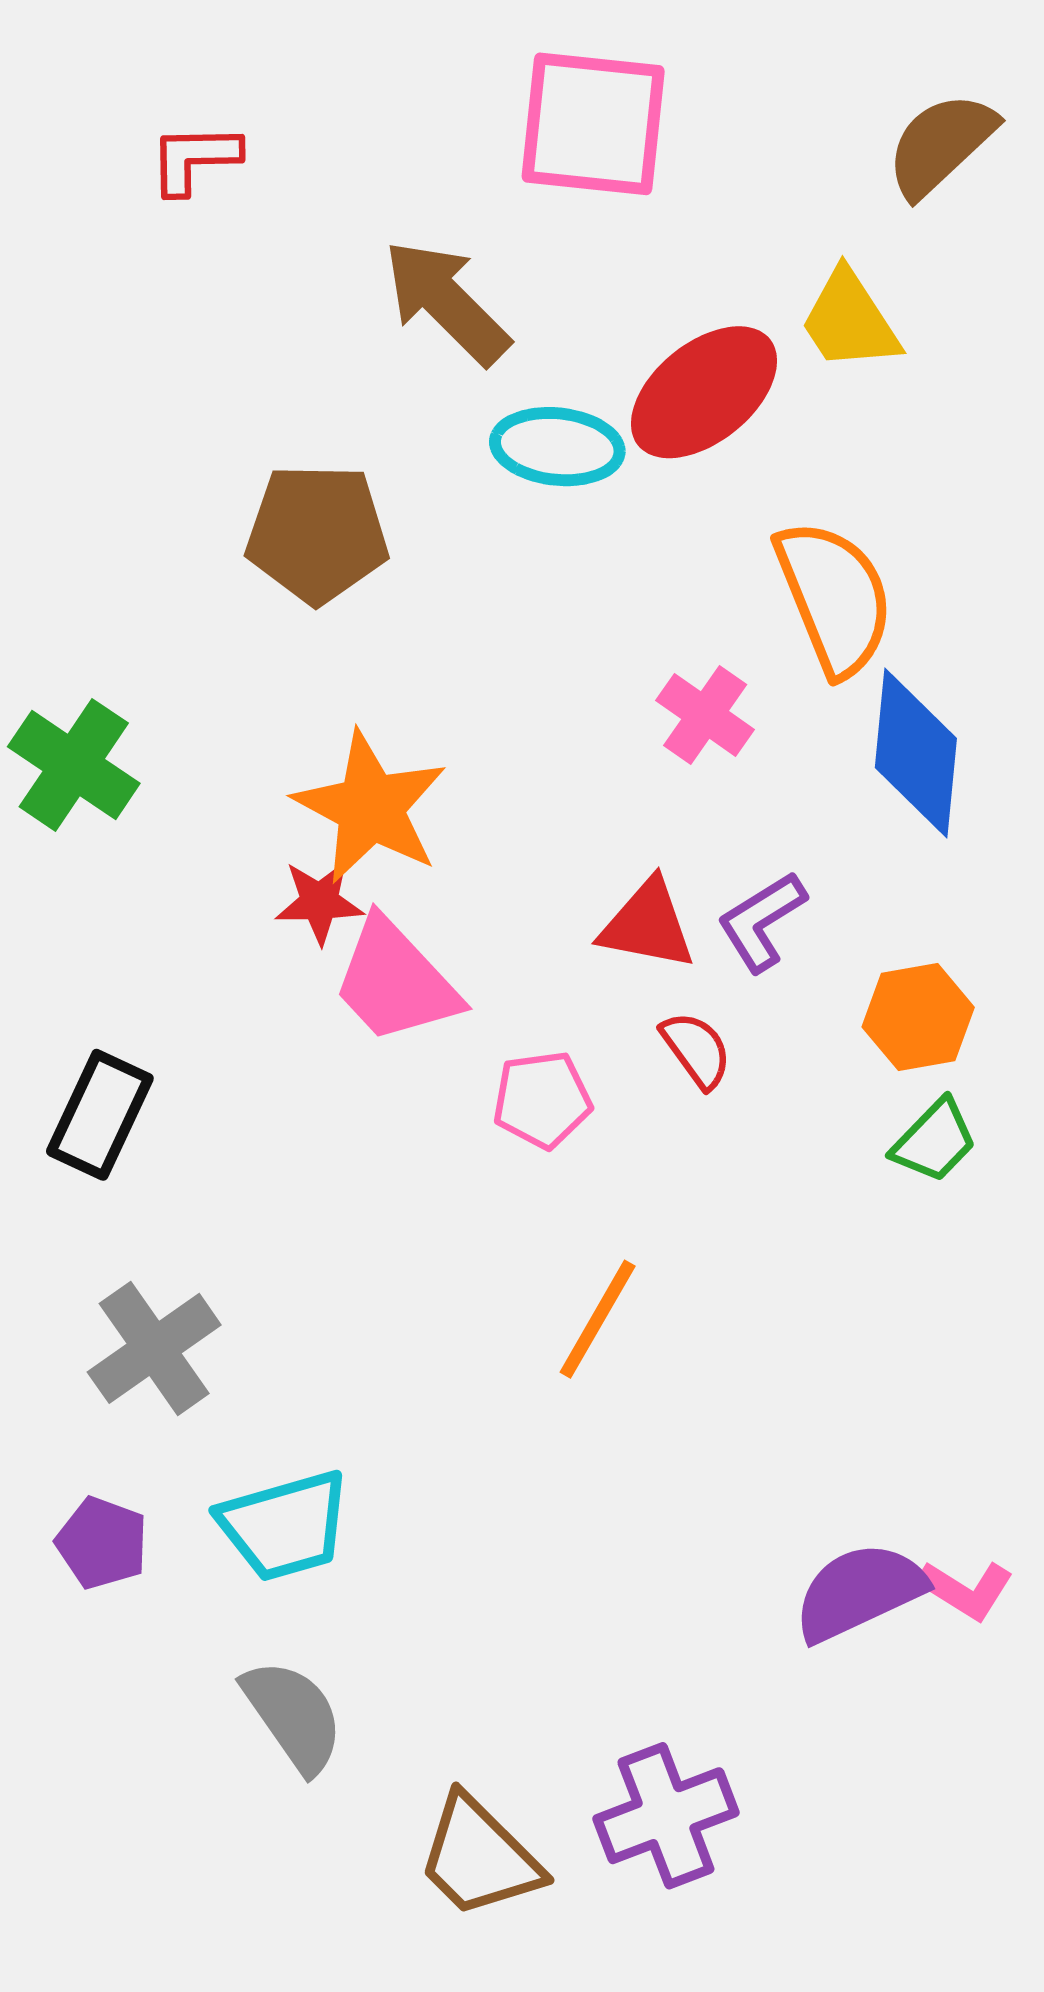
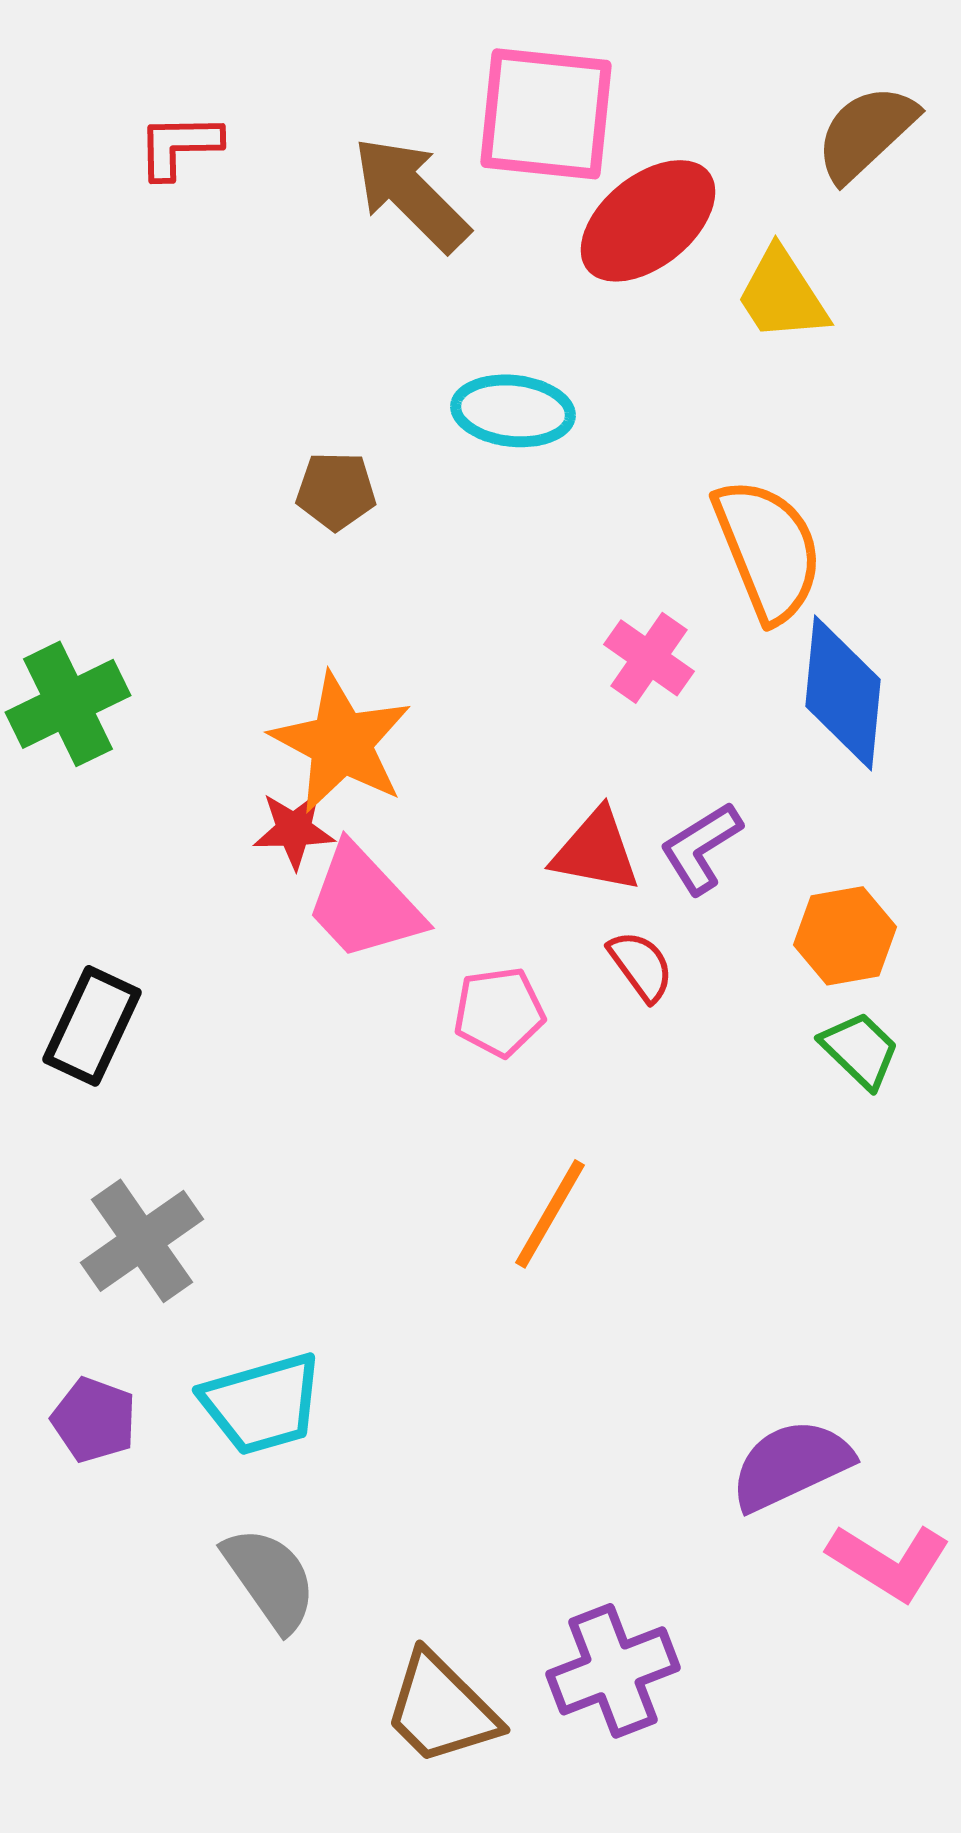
brown arrow: (446, 302) -> (411, 194), moved
red ellipse: (704, 392) -> (648, 221), moved
brown pentagon: (317, 534) -> (336, 491), moved, size x0.6
green cross: (74, 765) -> (68, 704), turned 30
green trapezoid: (934, 1141) -> (860, 1050), turned -90
pink L-shape: (966, 1590) -> (889, 1562), moved, size x1.4

